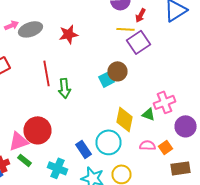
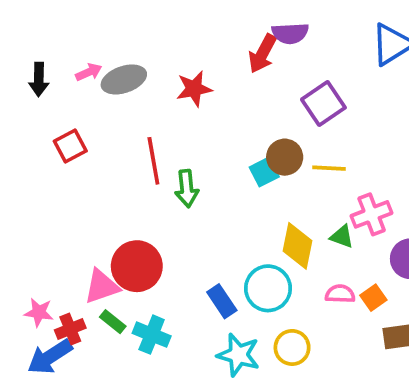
red arrow: (140, 15) -> (262, 54), moved, size x1.5
yellow line: (126, 29) -> (329, 168), moved
cyan cross: (58, 168) -> (152, 335), moved

